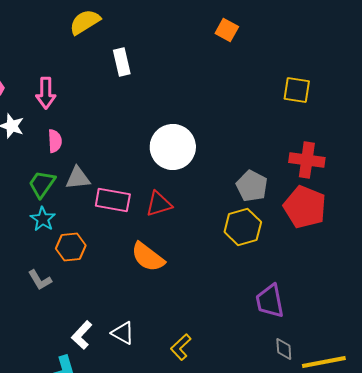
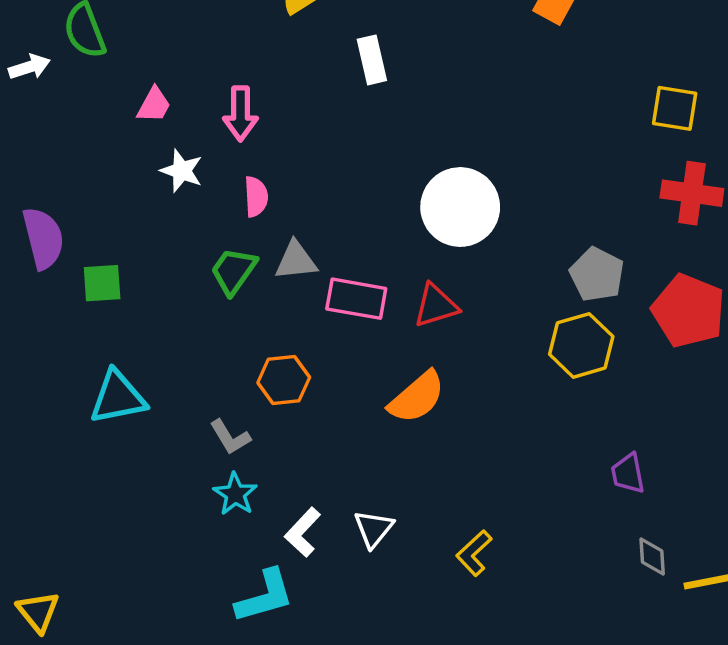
red cross: (307, 160) -> (692, 193), moved
cyan star: (43, 219) -> (235, 494), moved
orange semicircle: (148, 257) -> (417, 397), turned -78
purple trapezoid: (270, 301) -> (628, 473), size x0.7
white triangle: (123, 333) -> (374, 529), turned 40

